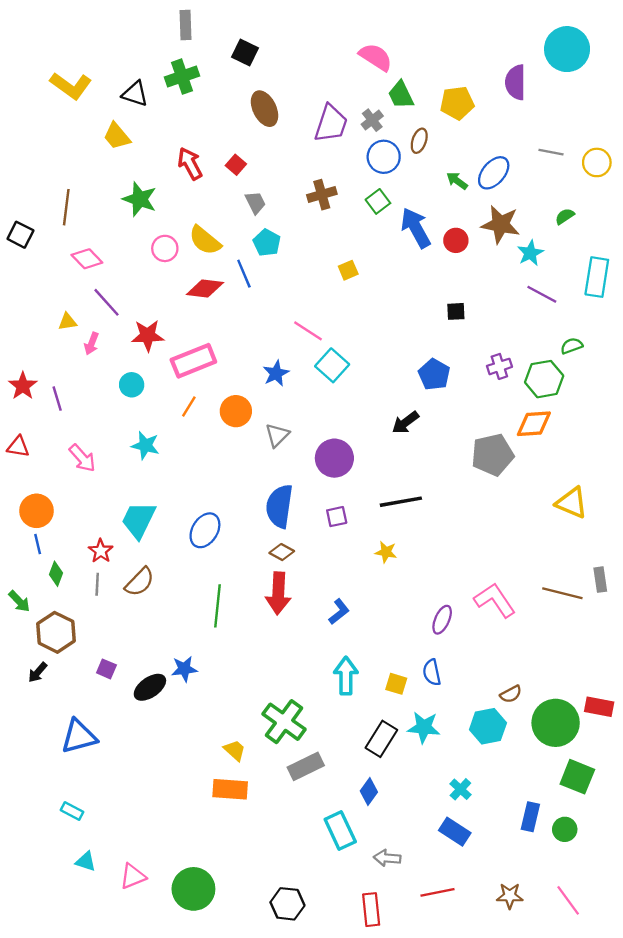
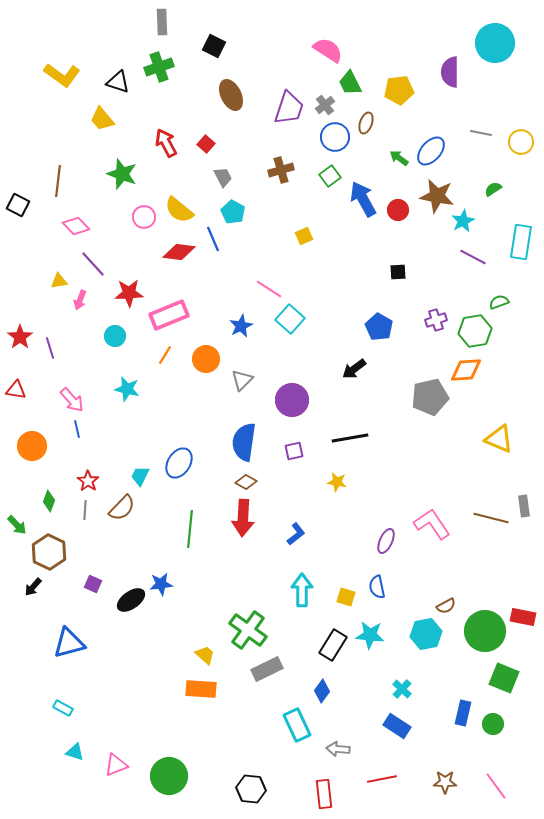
cyan trapezoid: (138, 520) -> (140, 476), moved, size x0.6
blue line: (38, 544) -> (77, 429), moved

